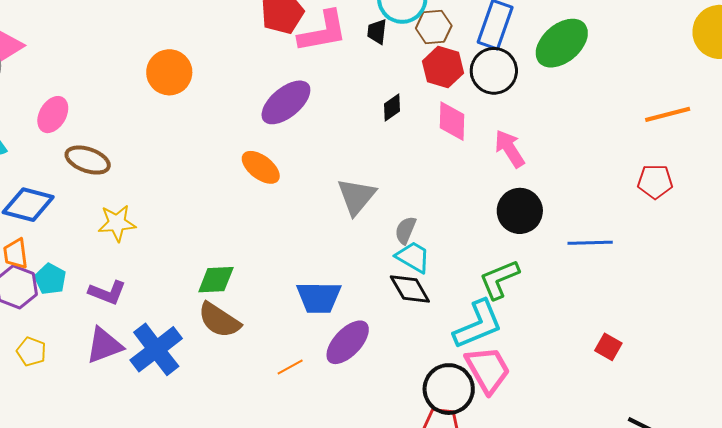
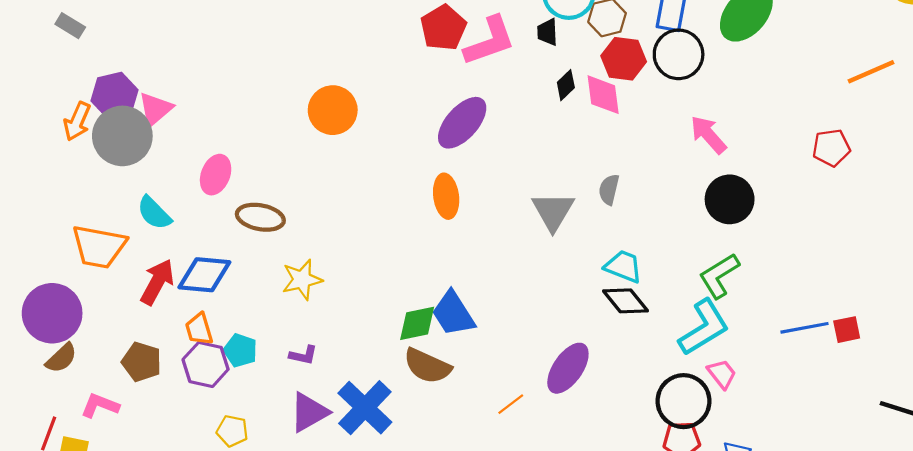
black diamond: (392, 107) -> (566, 85), moved
pink diamond: (452, 121) -> (603, 95), moved
orange ellipse: (261, 167) -> (446, 196), turned 54
red pentagon: (655, 182) -> (831, 148), moved
gray semicircle: (405, 230) -> (609, 189), moved
blue line: (590, 243) -> (804, 328), moved
purple L-shape: (107, 292) -> (303, 355), size x0.7
blue trapezoid: (319, 297) -> (453, 314), moved, turned 66
red square: (608, 347) -> (847, 330), turned -32
pink trapezoid: (488, 370) -> (722, 374), size x0.6

